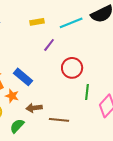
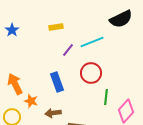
cyan line: (71, 23) -> (92, 42), moved
blue rectangle: (23, 77) -> (57, 82), moved, turned 30

